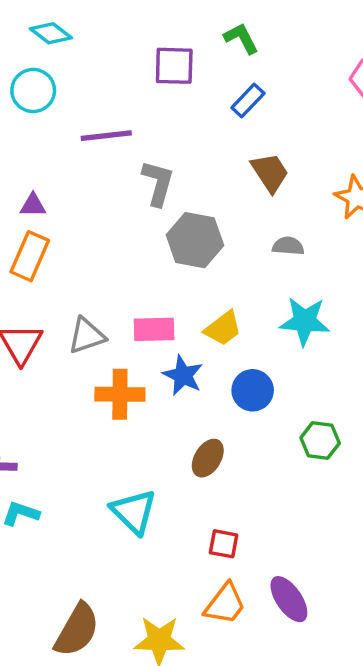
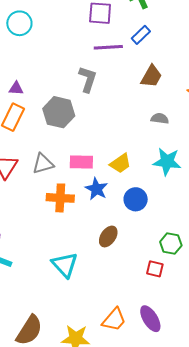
purple line: (106, 136) -> (108, 47), moved
brown trapezoid: (270, 172) -> (151, 76), turned 60
gray hexagon: (195, 240) -> (59, 112), moved
green hexagon: (320, 440) -> (171, 244), moved
red square: (224, 544) -> (155, 269), moved

